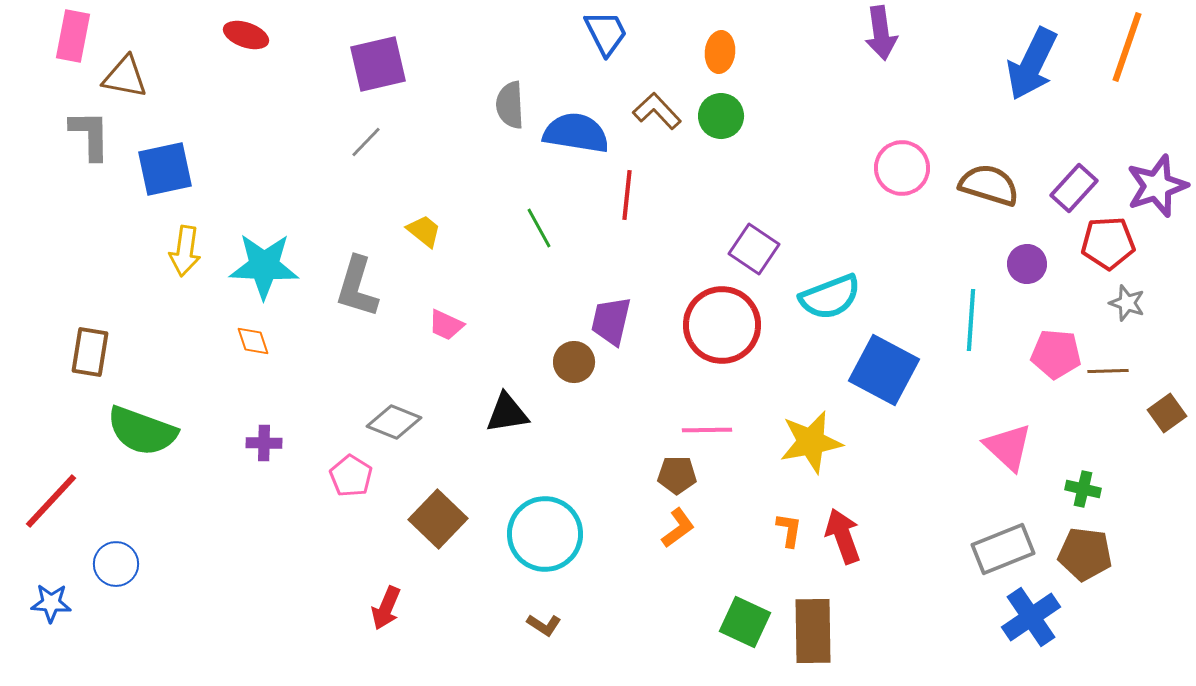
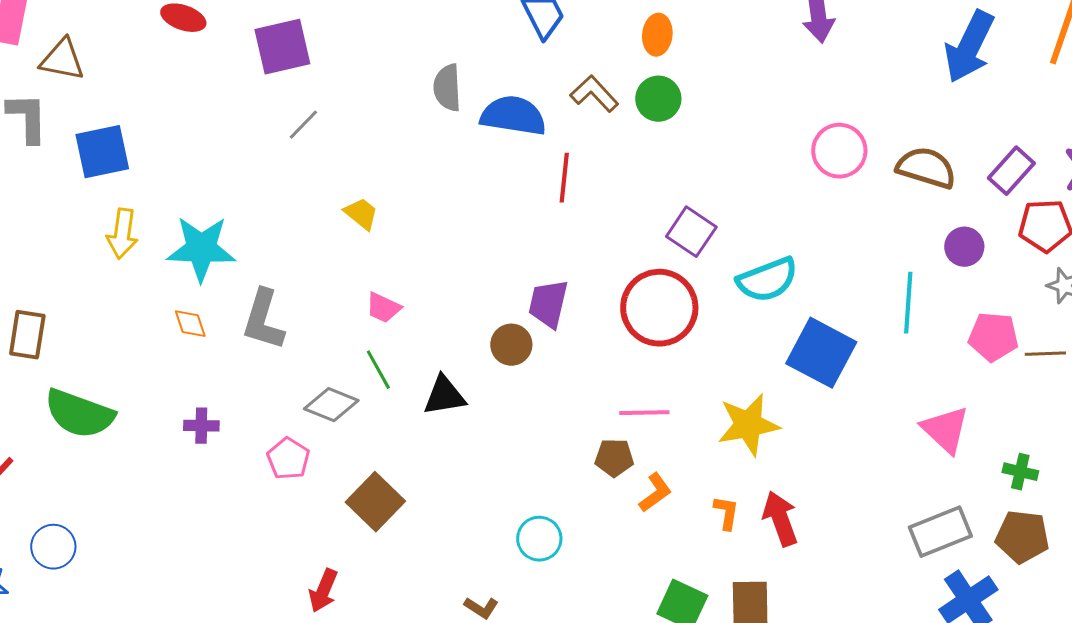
purple square: (378, 64) -> (282, 47), moved
green line: (539, 228) -> (378, 370), moved
gray L-shape: (357, 287) -> (263, 320), moved
orange L-shape: (678, 528) -> (655, 493), moved
cyan circle: (545, 534) -> (539, 539), moved, size x0.6

